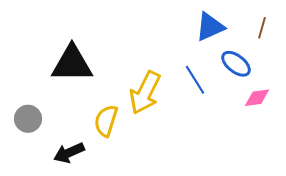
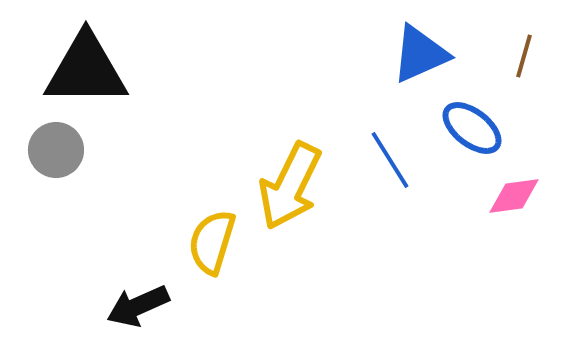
black triangle: (72, 64) -> (86, 70), moved
gray circle: (28, 119) -> (56, 150), moved

